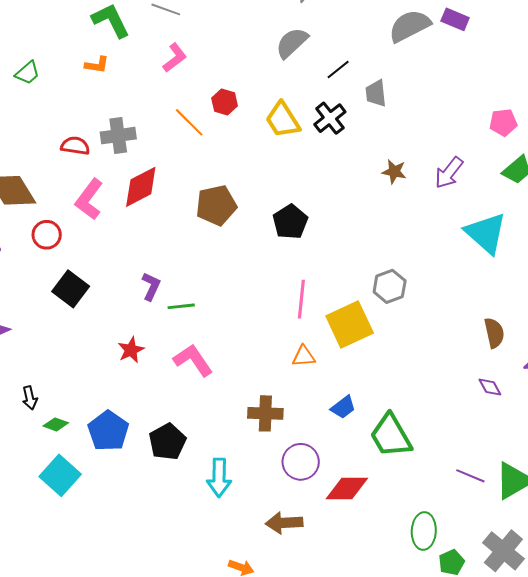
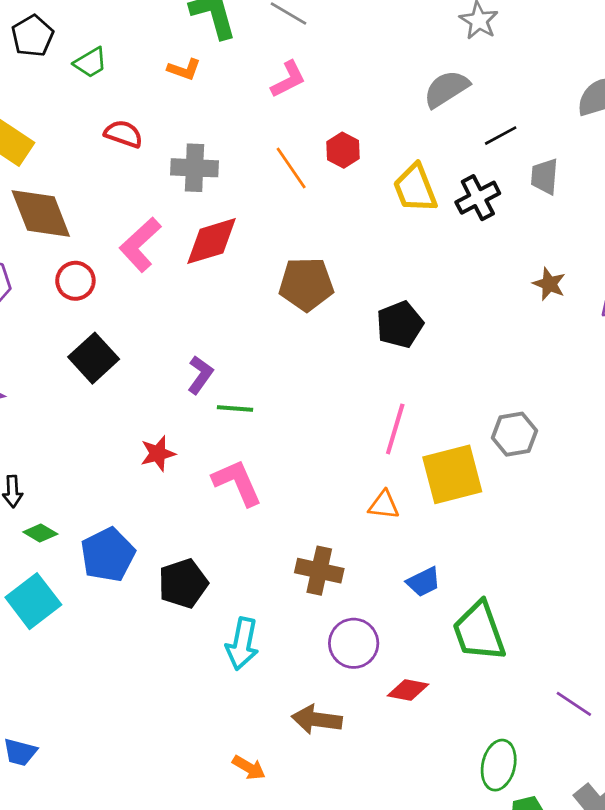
red semicircle: (75, 146) -> (124, 134), moved
red diamond: (347, 489) -> (408, 690), size x0.7

